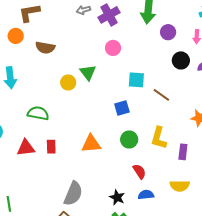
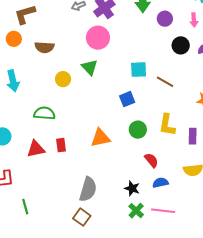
pink circle: (113, 48) -> (98, 38), moved, size x1.5
yellow circle: (68, 82) -> (63, 79), moved

